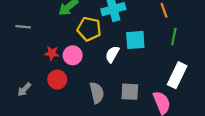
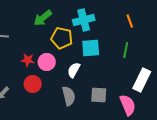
green line: (174, 37) -> (126, 50), moved
cyan square: (135, 40) -> (91, 48), moved
white semicircle: (112, 54) -> (74, 70), moved

